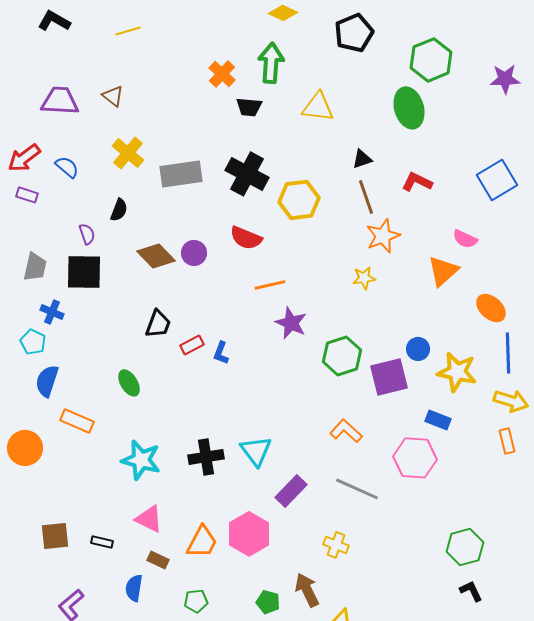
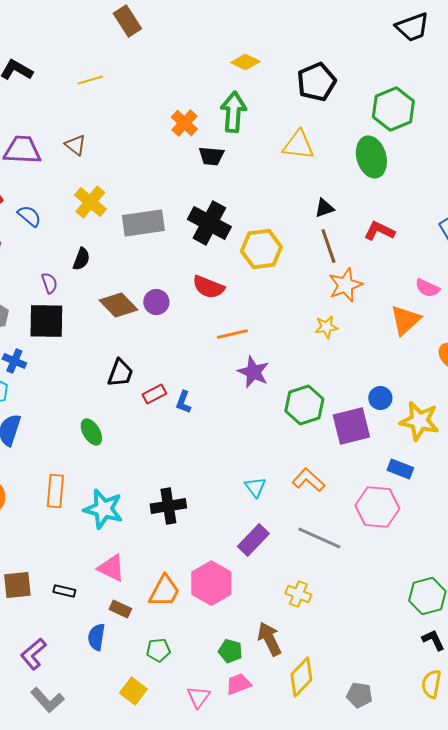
yellow triangle: (318, 107) -> (298, 145), moved
orange rectangle: (77, 421) -> (55, 491), moved, turned 72
cyan triangle: (256, 451) -> (255, 487), moved, size x0.7

